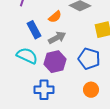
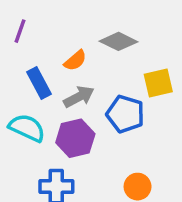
blue pentagon: (89, 59) -> (125, 114), moved

